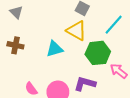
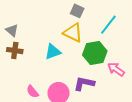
gray triangle: (16, 12) -> (12, 30), moved

